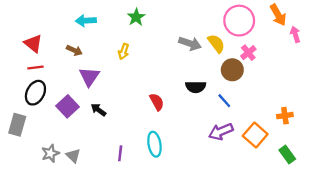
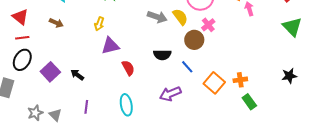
purple triangle: (89, 77) -> (110, 46), moved, turned 42
purple arrow: (221, 132) -> (170, 94), moved
orange square: (255, 135) -> (214, 83), moved
purple line: (120, 153) -> (86, 107), moved
green rectangle: (287, 154) -> (249, 102), moved

